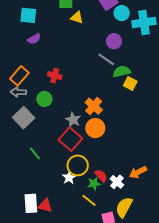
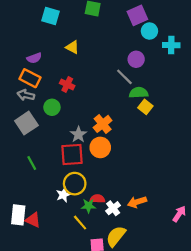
yellow triangle: (77, 17) -> (72, 47), moved
cyan cross: (144, 22) -> (171, 45), size x0.7
purple semicircle: (34, 39) -> (34, 58), moved
orange rectangle: (19, 76) -> (30, 78), turned 66
red square: (70, 139) -> (72, 154), turned 35
red semicircle: (101, 176) -> (97, 199), turned -56

